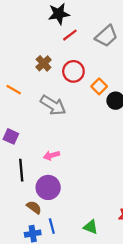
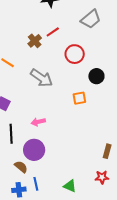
red line: (70, 35) -> (53, 32), moved
red circle: (73, 71) -> (75, 54), moved
orange square: (99, 86) -> (79, 98), moved, turned 32

